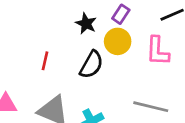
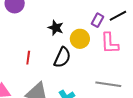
purple rectangle: (121, 14) -> (97, 20), moved

